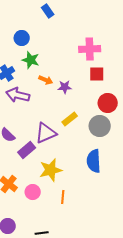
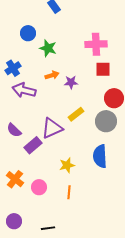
green star: (31, 60) -> (48, 48), moved
orange arrow: (46, 80) -> (52, 75), turned -40
yellow star: (51, 170) -> (67, 165), moved, size x0.7

